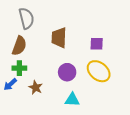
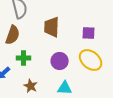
green cross: (19, 68) -> (24, 58), moved
brown star: (36, 87) -> (31, 86), moved

